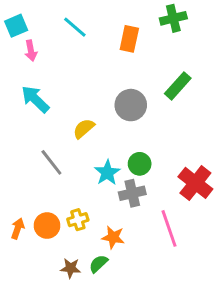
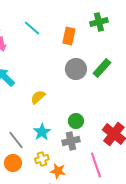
gray circle: (131, 105) -> (76, 69), moved
gray line: (51, 162) -> (16, 140), moved
cyan star: (107, 173) -> (42, 132), moved
yellow cross: (78, 220) -> (42, 159), moved

